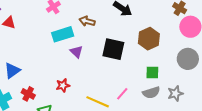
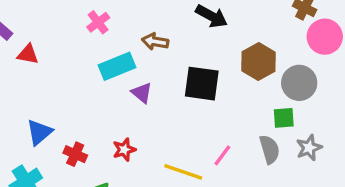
gray circle: (188, 59) -> (299, 83), moved
green square: (152, 72) -> (284, 118), moved
gray semicircle: (151, 93) -> (270, 149), turned -84
red cross: (28, 94) -> (75, 154), moved

